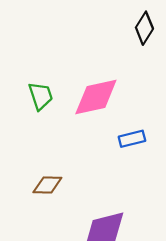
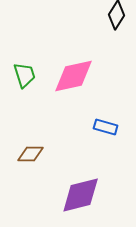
blue rectangle: (132, 139) -> (106, 127), moved, turned 30

